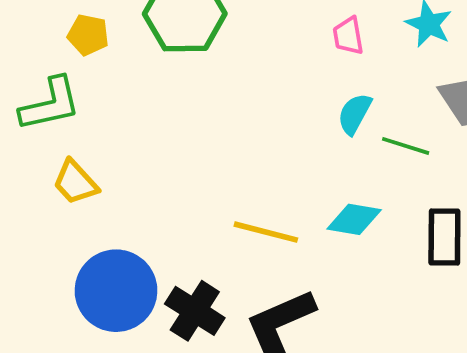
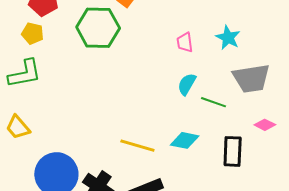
yellow pentagon: (88, 35) -> (33, 33), moved
yellow trapezoid: (75, 182) -> (18, 127), moved

